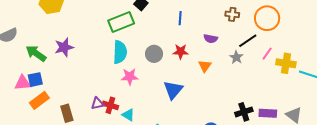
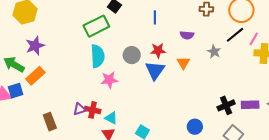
black line: (248, 41) -> (235, 35), moved
purple star: (64, 47) -> (35, 46), moved
pink line: (267, 54) -> (254, 39), moved
blue triangle: (173, 90) -> (155, 70), moved
orange rectangle: (39, 100) -> (35, 76), moved

